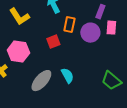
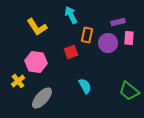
purple rectangle: (100, 12) -> (118, 22), turned 56
gray ellipse: (41, 81) -> (42, 98), moved

